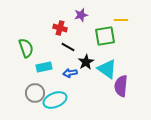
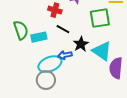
cyan rectangle: (44, 67) -> (39, 37), moved
gray circle: (35, 93) -> (46, 80), moved
cyan ellipse: (55, 100) -> (50, 64), moved

